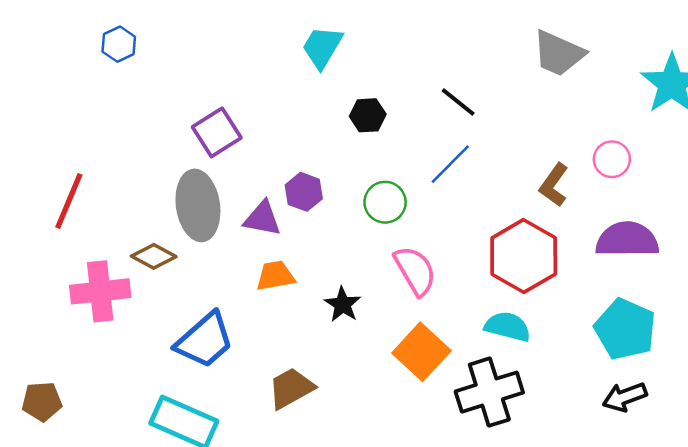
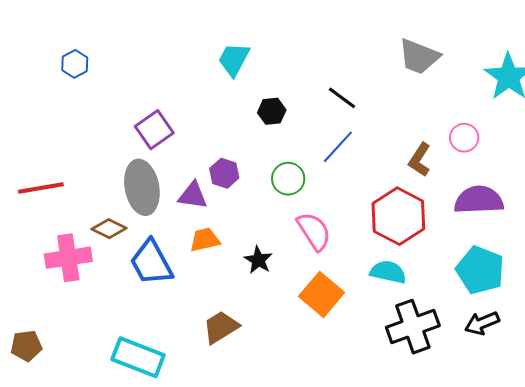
red line: (69, 201) -> (41, 188), turned 60
blue trapezoid: (205, 340) -> (151, 263), moved, turned 105
black cross: (489, 392) -> (413, 327), moved

